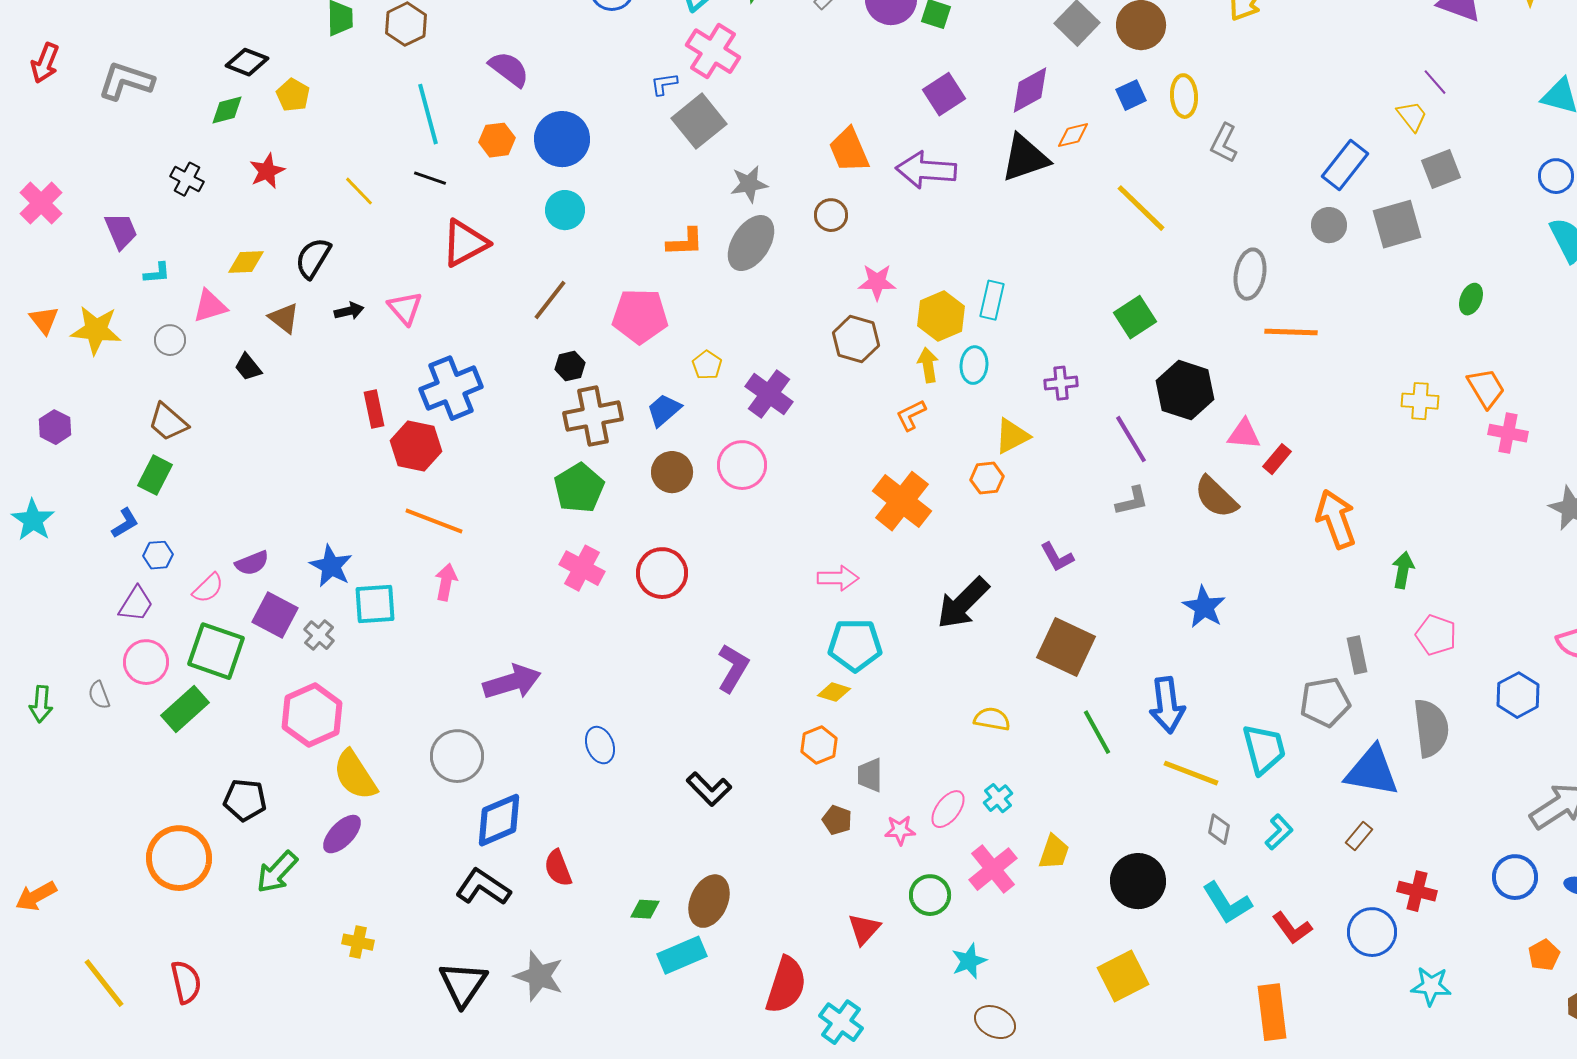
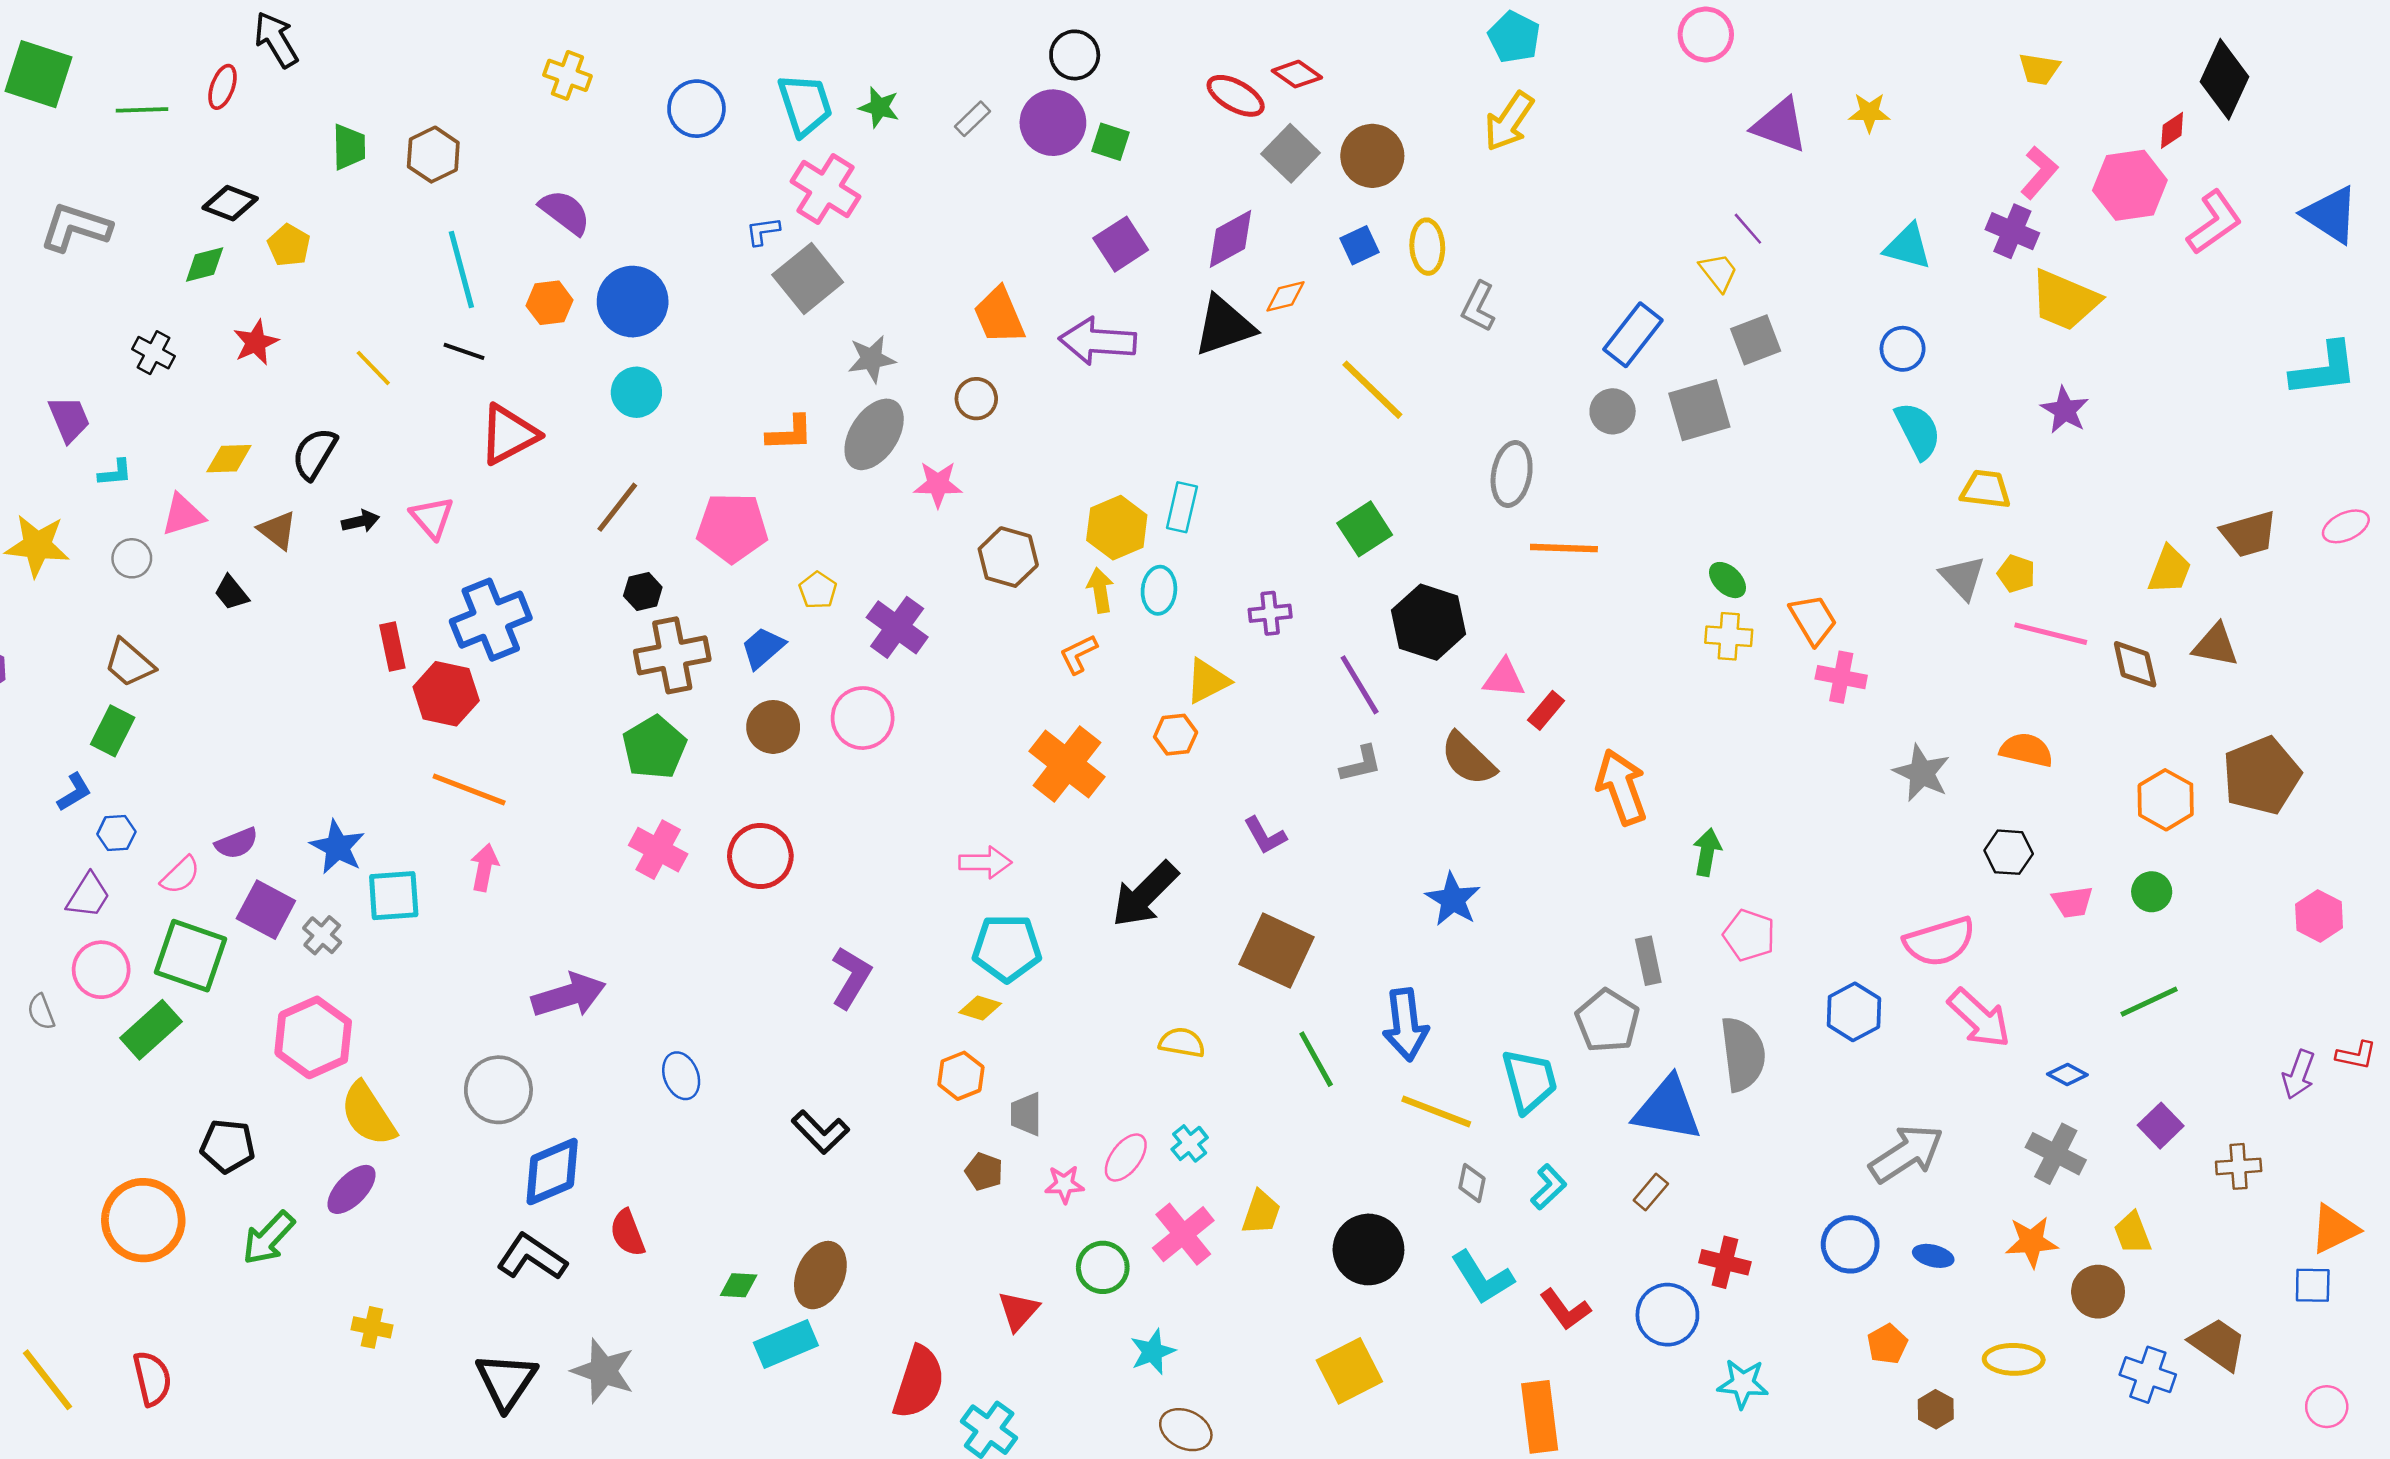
pink star: (877, 282) -> (938, 484), moved
green ellipse: (1471, 299) -> (1728, 580), moved, turned -68
gray pentagon: (1325, 702) -> (1607, 1021), turned -30

